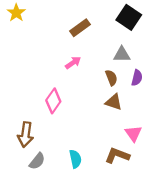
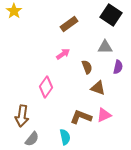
brown semicircle: (111, 78) -> (87, 67), moved
pink triangle: (133, 133) -> (104, 115), moved, turned 42
brown L-shape: (117, 155) -> (81, 117), moved

